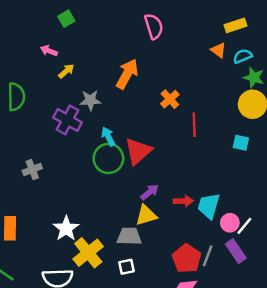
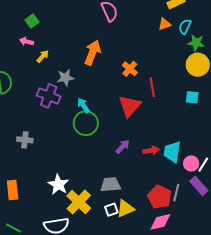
green square: (66, 19) -> (32, 21), moved
orange triangle: (218, 50) -> (165, 24), turned -48
cyan semicircle: (243, 56) -> (185, 27), turned -35
red triangle: (138, 151) -> (130, 106), moved
gray cross: (32, 170) -> (25, 140), turned 35
yellow triangle: (146, 215) -> (125, 209), moved

